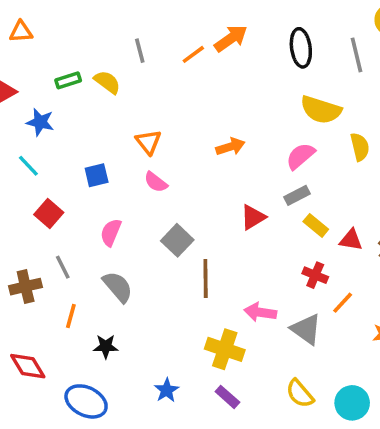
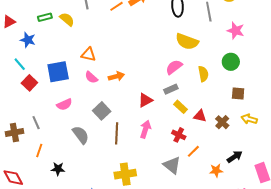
orange triangle: (148, 142) -> (88, 54), turned -42
orange arrow: (230, 147) -> (116, 76), moved
yellow semicircle: (360, 147) -> (203, 74), moved
blue square: (97, 175) -> (58, 72), size x1.6
red square: (49, 213) -> (29, 83), moved
pink semicircle: (111, 232) -> (64, 104), turned -140
gray semicircle: (118, 287) -> (81, 135), moved
pink arrow: (260, 312) -> (145, 129), moved, turned 96
yellow cross: (225, 349) -> (125, 174), turned -30

